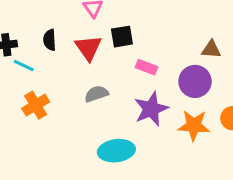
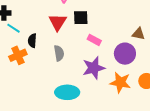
black semicircle: (50, 40) -> (32, 41), moved
gray semicircle: (96, 94) -> (59, 53), turned 91

